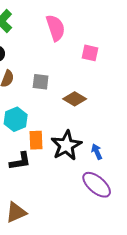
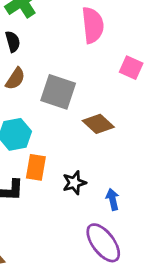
gray square: (41, 82) -> (58, 92), size x1.5
black star: (66, 145) -> (74, 183), size x0.6

